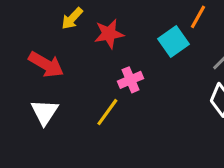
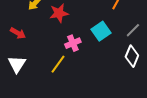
cyan square: (173, 41) -> (101, 31), moved
red arrow: (46, 64) -> (18, 33), size x0.7

